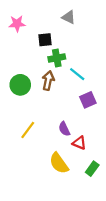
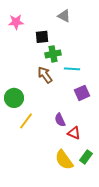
cyan line: (77, 74) -> (72, 69), turned -35
brown arrow: (48, 81) -> (45, 75), turned -48
green circle: (20, 85) -> (14, 98), moved
yellow semicircle: (59, 163) -> (64, 160), moved

